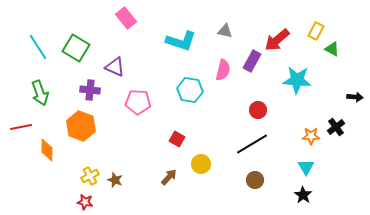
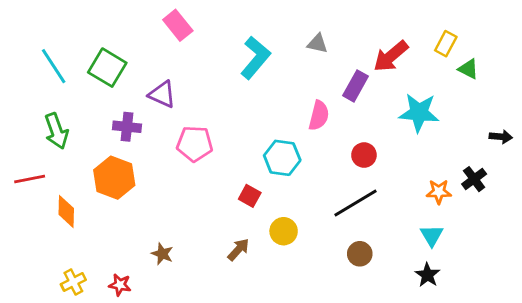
cyan L-shape: (181, 41) -> (255, 58), turned -68
pink semicircle: (223, 70) -> (319, 116), moved
cyan hexagon: (190, 90) -> (282, 158), moved
yellow cross: (90, 176) -> (73, 282), moved

